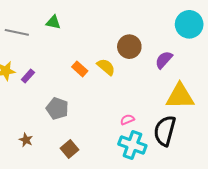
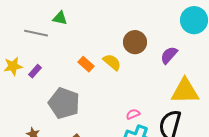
gray line: (17, 32) -> (36, 33), moved
gray pentagon: (57, 108) -> (64, 103), size x1.4

